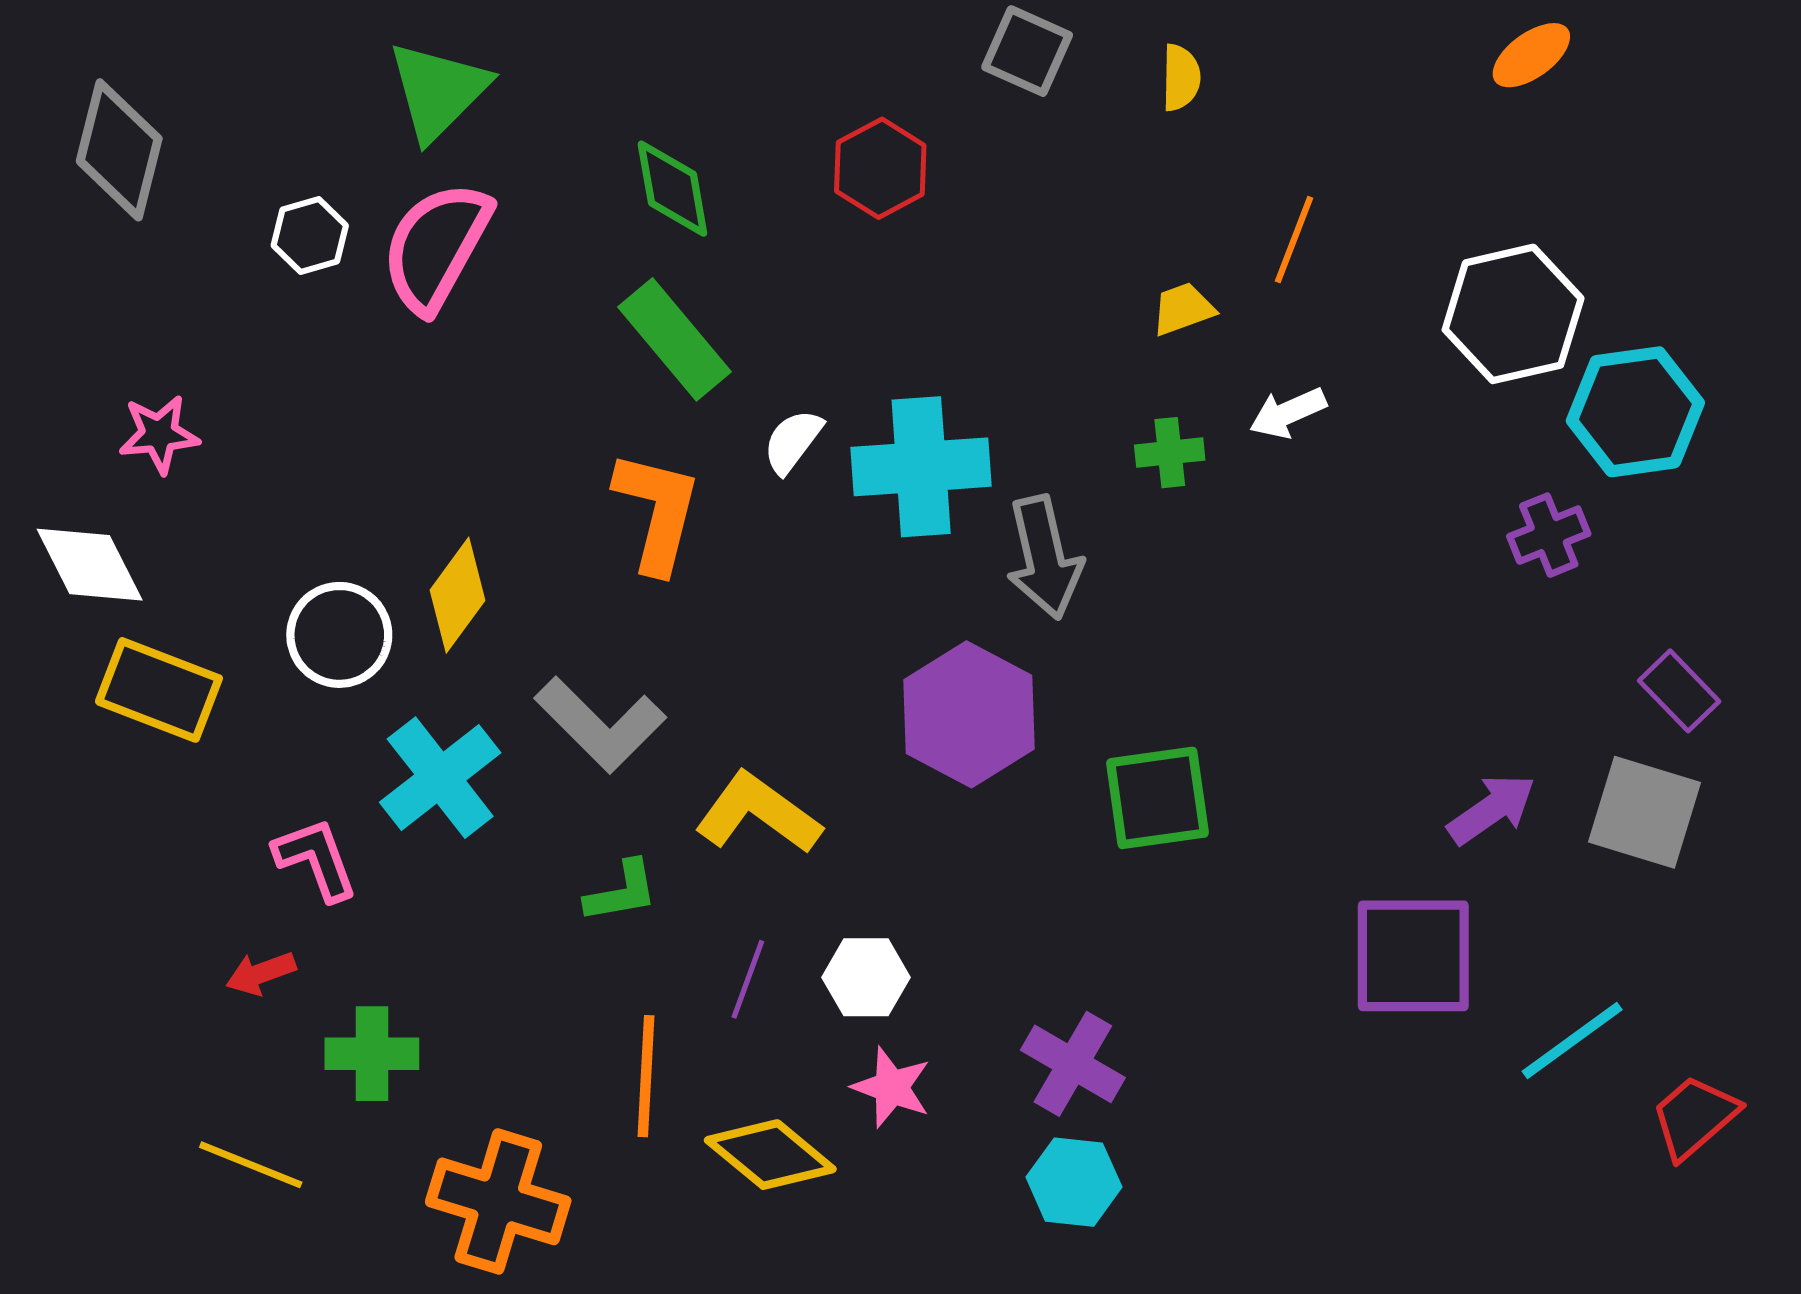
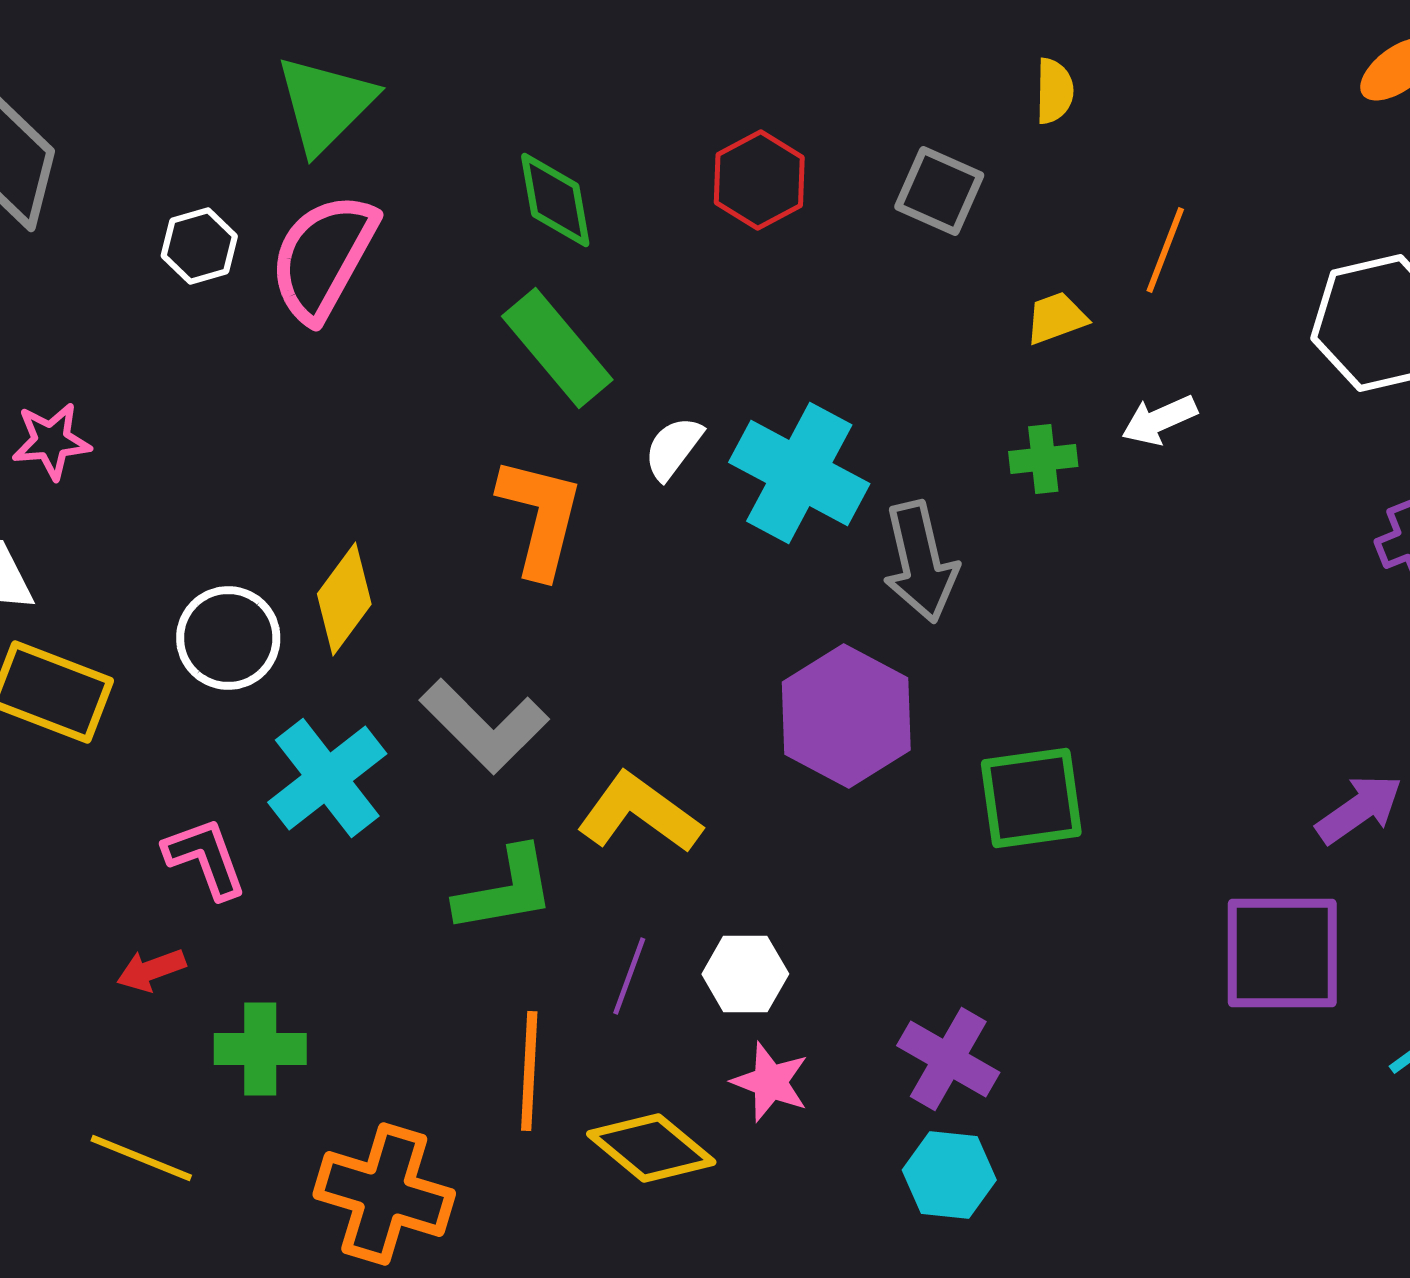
gray square: (1027, 51) -> (939, 191), moved
cyan cross: (921, 467) -> (799, 473), turned 32
green L-shape: (622, 892) -> (505, 890), size x1.4

